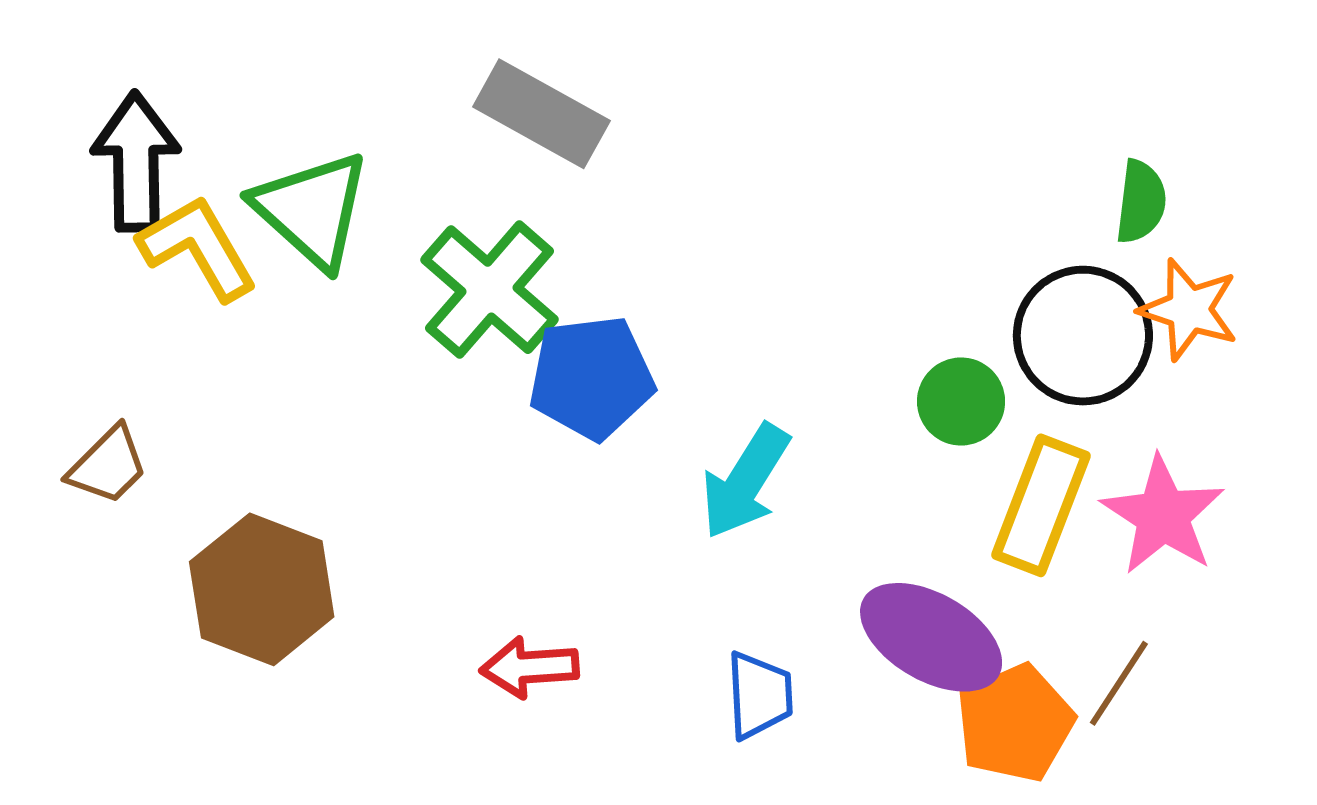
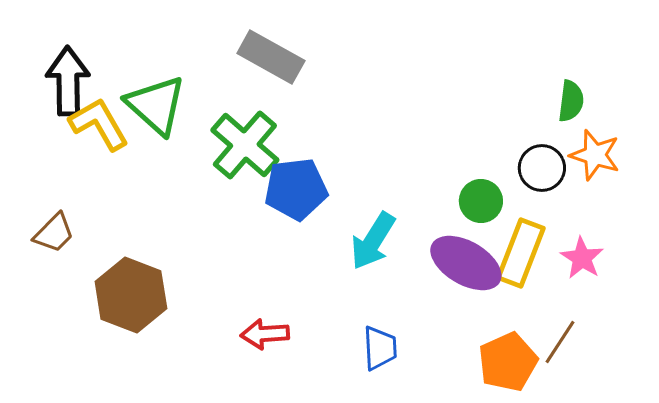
black circle: (1083, 336) -> (542, 168), size x0.7
pink star: (1163, 515) -> (582, 258), size x0.7
purple ellipse: (931, 637) -> (466, 263), moved

